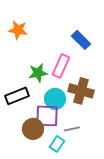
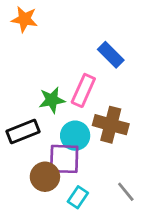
orange star: (18, 30) -> (24, 19), moved
gray line: (72, 129) -> (126, 192), moved, turned 63

